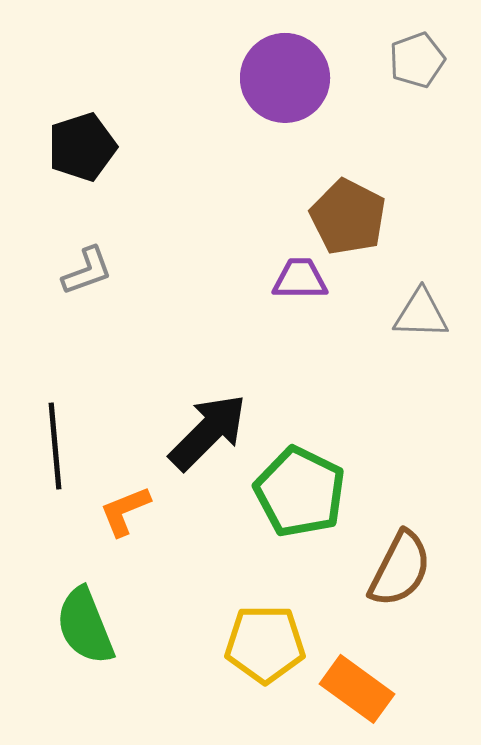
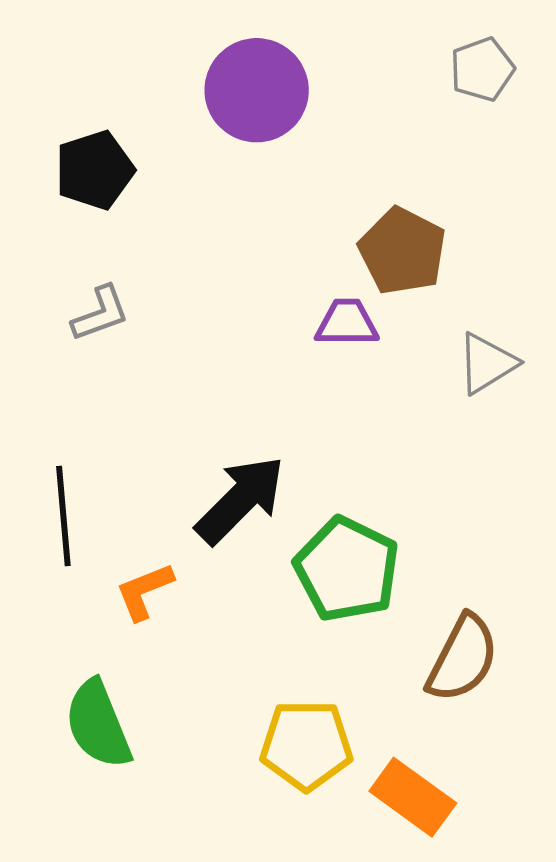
purple circle: (285, 78) -> (257, 90), moved
gray triangle: (421, 314) -> (487, 363), turned -34

